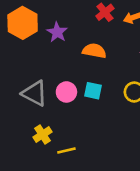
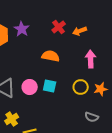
purple star: (57, 32) -> (22, 29), moved

